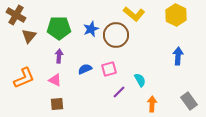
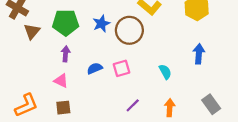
orange L-shape: (24, 78) -> (26, 105), moved
cyan semicircle: (140, 80) -> (165, 72), moved
purple line: (119, 92) -> (133, 105), moved

